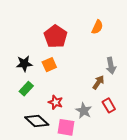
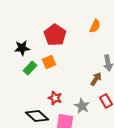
black star: (24, 64) -> (22, 48), moved
green rectangle: (26, 89) -> (30, 68), moved

